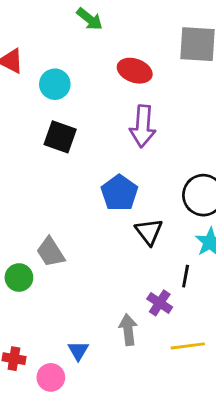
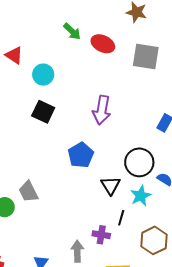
red ellipse: (135, 71) -> (103, 44), moved
black triangle: (149, 232) -> (111, 185), moved
purple cross: (160, 303) -> (101, 235), turned -30

